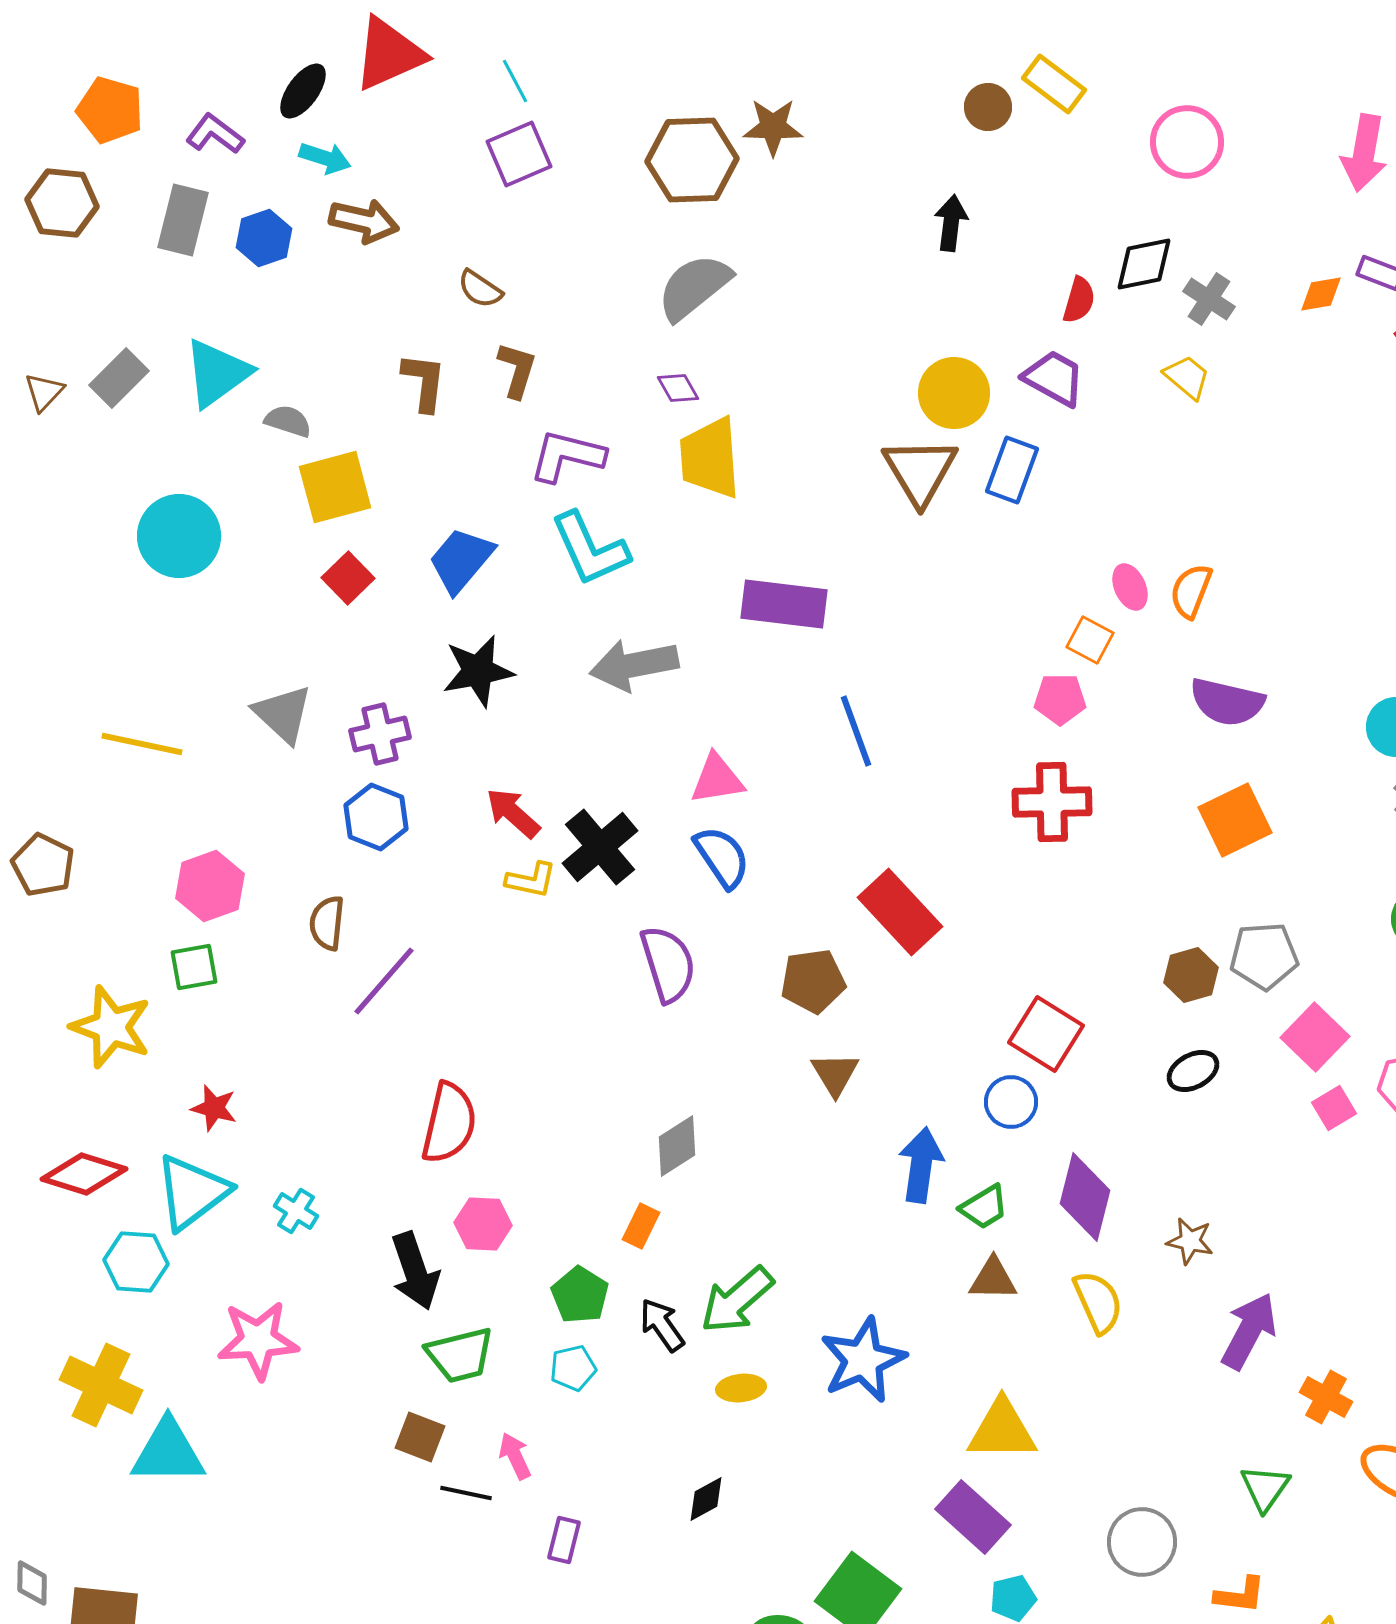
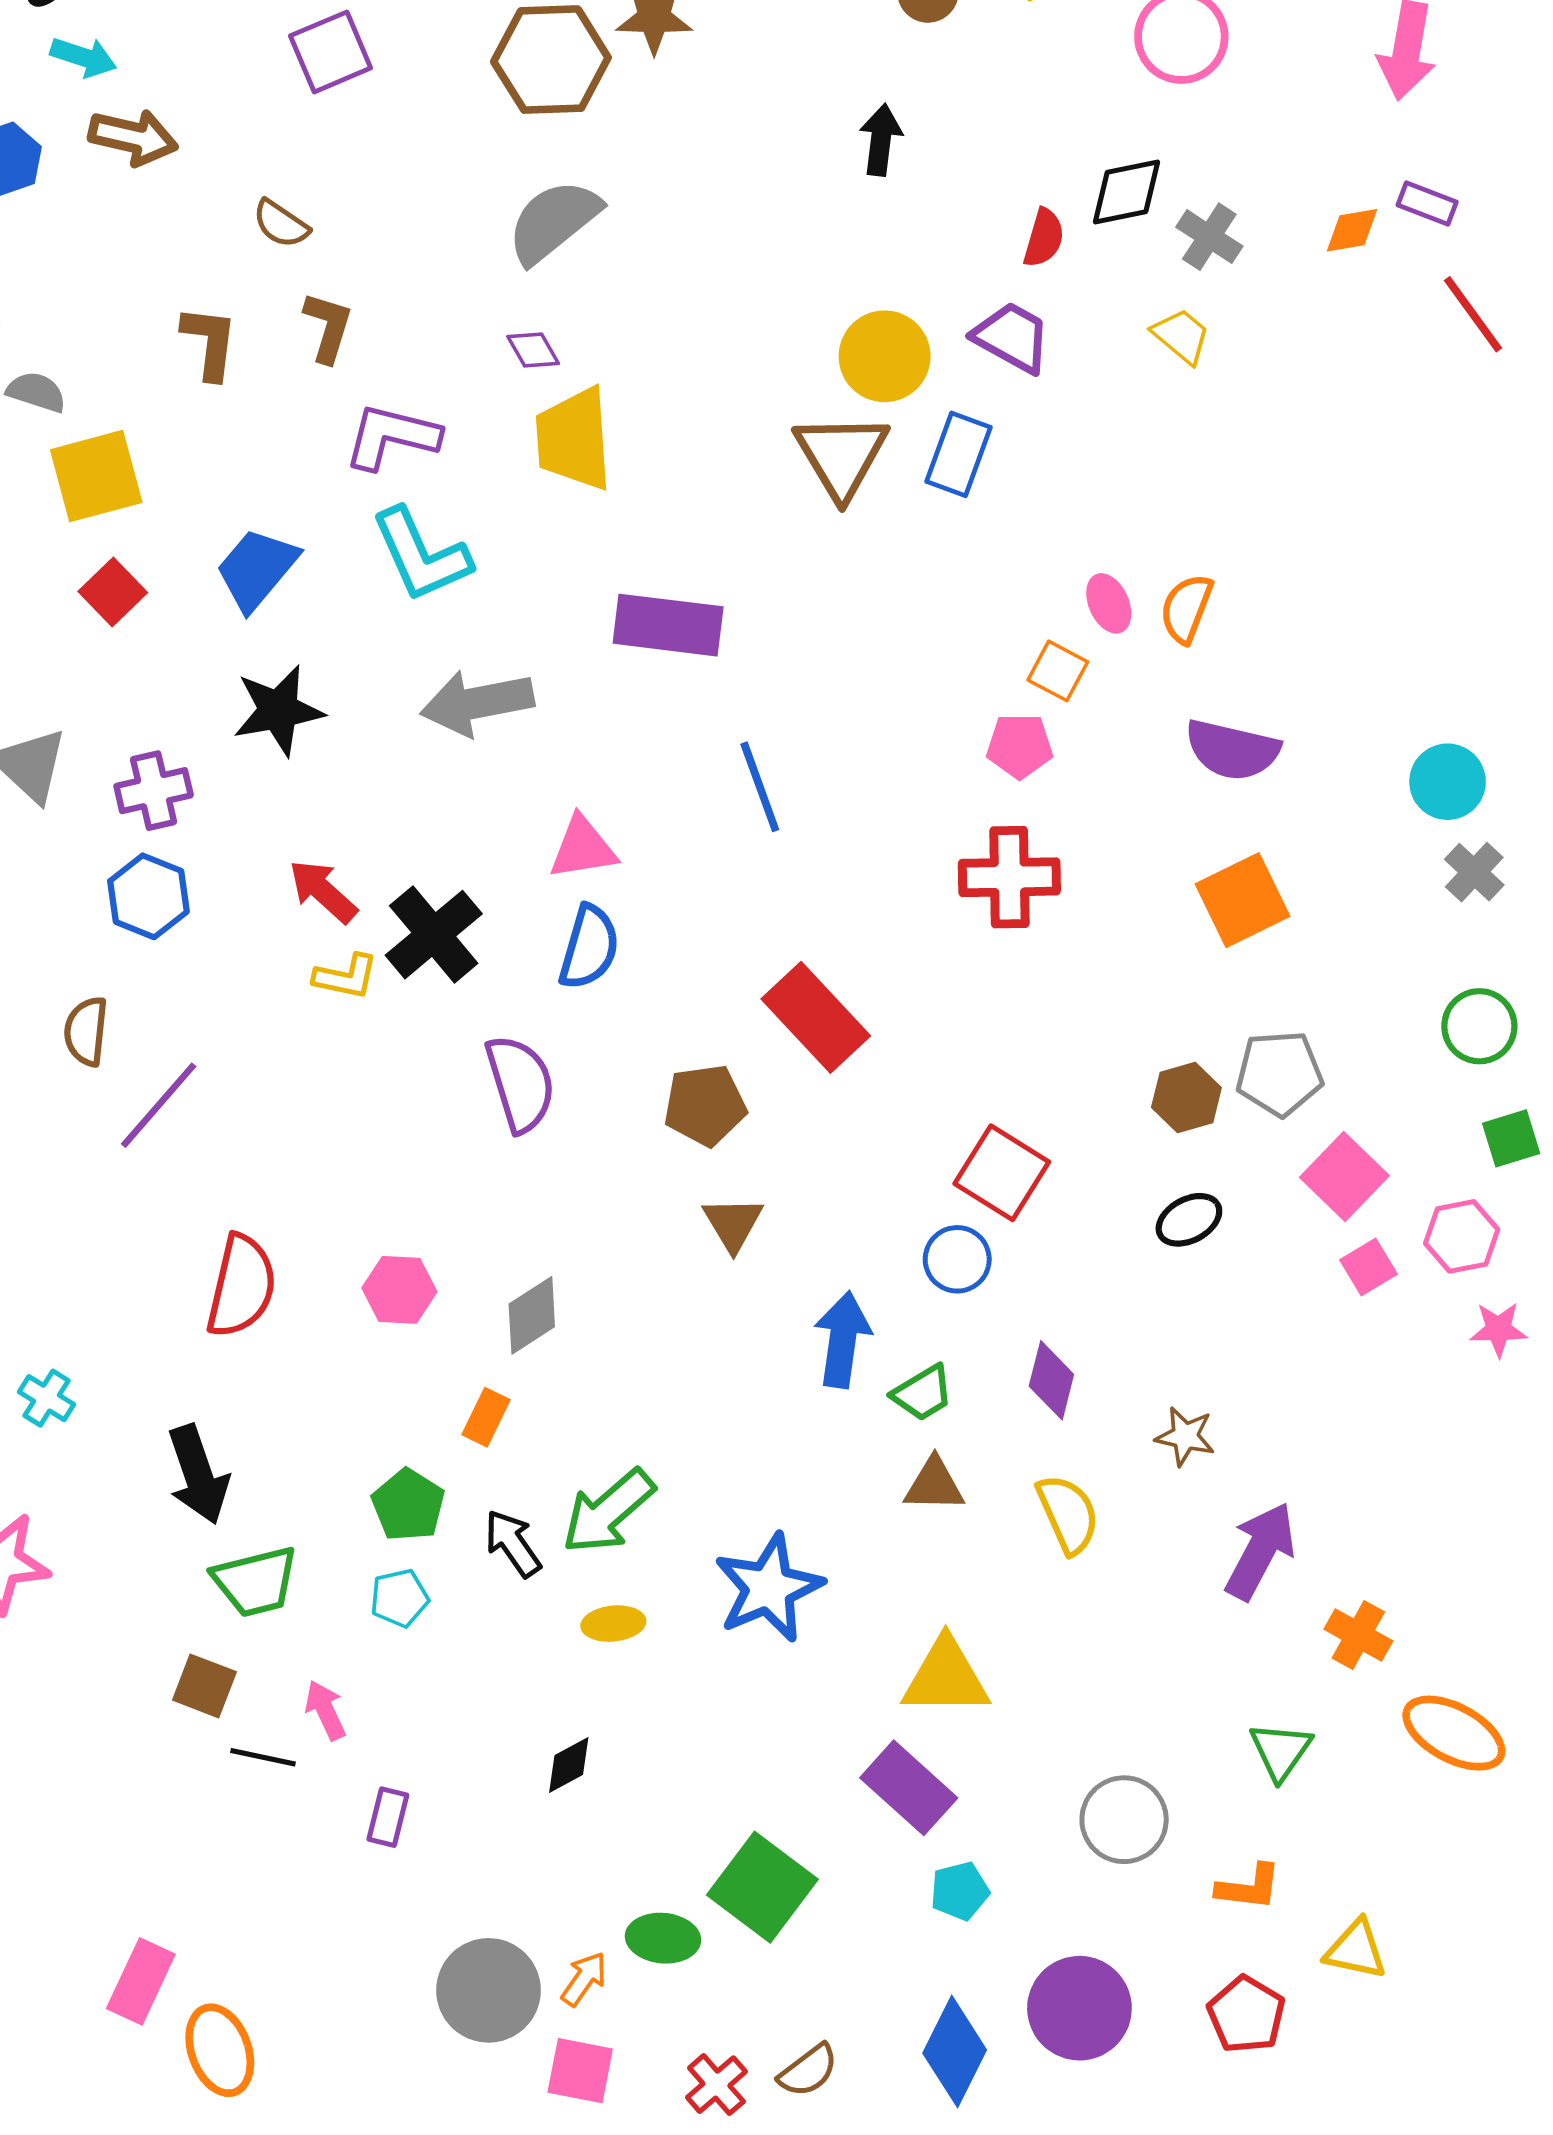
blue semicircle: (722, 857) -> (589, 947), turned 50
purple diamond: (1085, 1197) -> (1051, 1380), size x0.7
pink hexagon: (483, 1224) -> (399, 1290), moved

